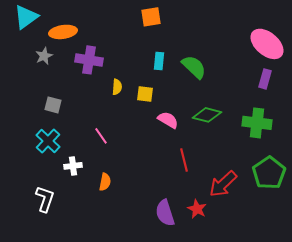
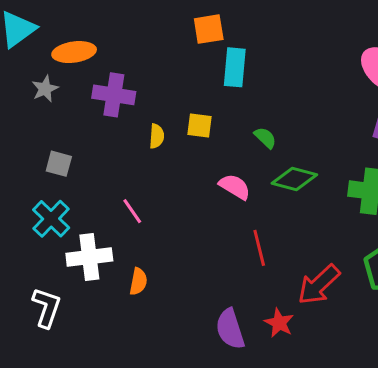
cyan rectangle: (159, 61) -> (235, 67), moved, size x1.4
green semicircle: (194, 67) -> (265, 138), moved, size x0.6
yellow square: (145, 94) -> (200, 125), moved
white cross: (73, 166) -> (89, 257), size x1.6

